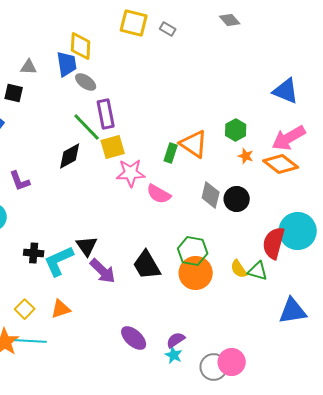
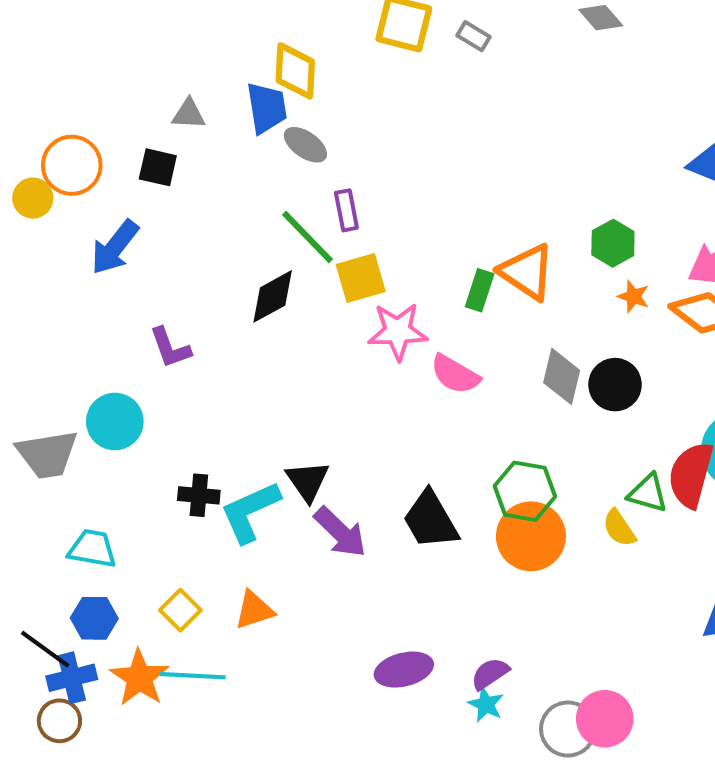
purple rectangle: (106, 114) -> (346, 210), size x0.7
green triangle: (258, 271) -> (648, 493), moved
purple ellipse: (134, 338) -> (404, 670), turned -56

